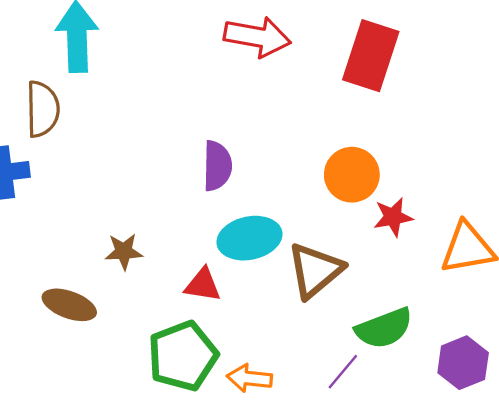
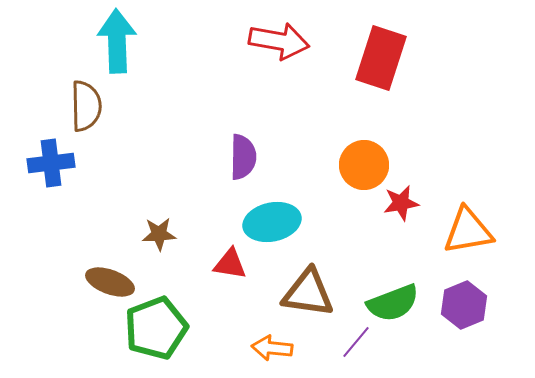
brown triangle: (315, 270) -> (308, 293), moved, turned 48
green pentagon: (183, 356) -> (156, 328), moved
purple hexagon: (463, 363) -> (464, 305), moved

